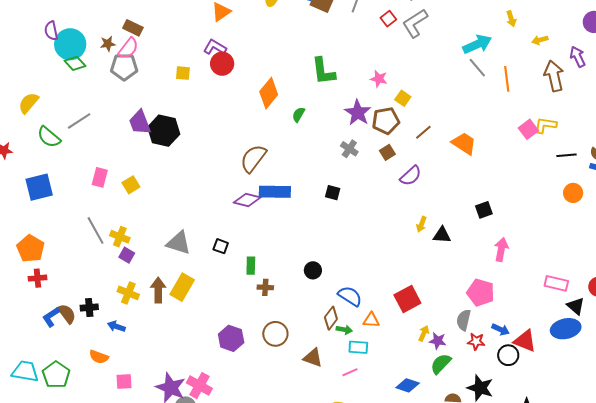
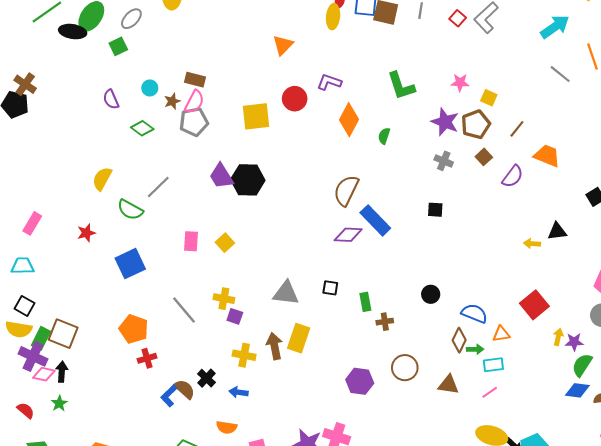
cyan circle: (70, 44) -> (150, 88), moved, size x0.5
purple L-shape: (215, 47) -> (329, 82), moved
gray line: (477, 68) -> (560, 74), moved
yellow square: (183, 73) -> (256, 116), size x1.8
orange trapezoid: (464, 143) -> (547, 156), moved
blue rectangle: (275, 192) -> (375, 220), turned 56
yellow arrow: (421, 224) -> (532, 244), moved, turned 84
gray line: (96, 230) -> (184, 310), moved
black cross: (89, 307) -> (207, 378), turned -30
blue diamond: (408, 385) -> (577, 390), moved

